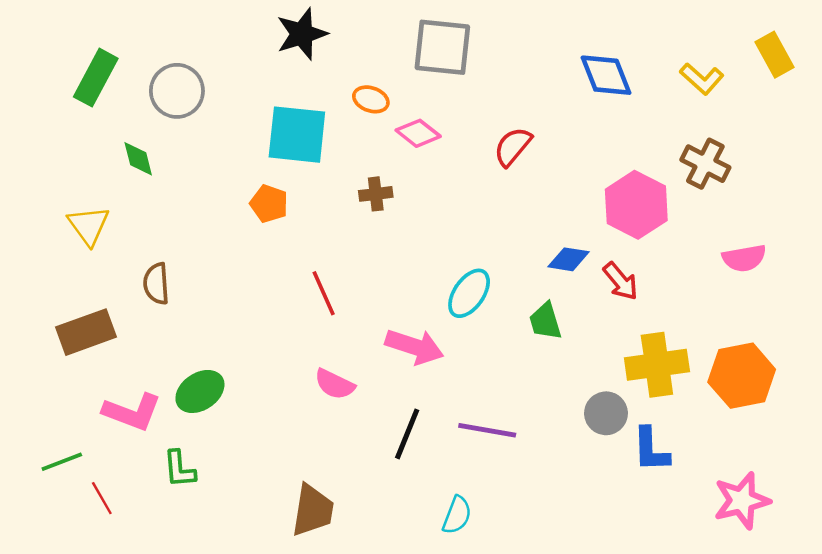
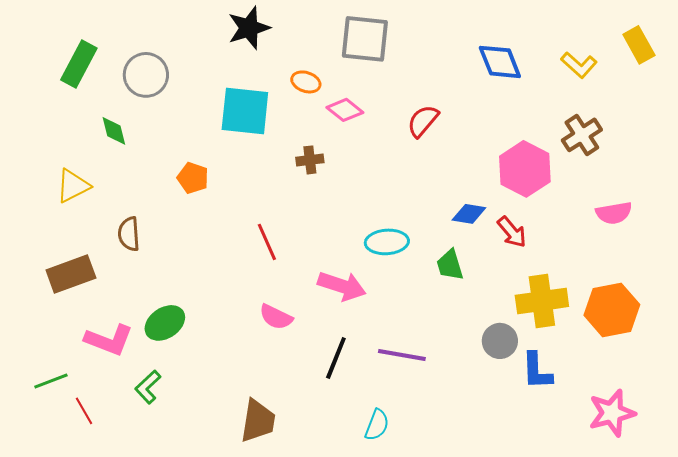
brown cross: (705, 164) -> (582, 135), turned 30
orange pentagon: (269, 204) -> (193, 178), moved
yellow triangle: (88, 225) -> (73, 186), turned 39
cyan ellipse: (469, 293) -> (387, 242), turned 51
green L-shape: (179, 469) -> (148, 387), turned 52

